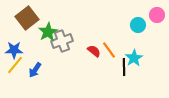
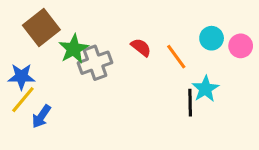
pink circle: (157, 15) -> (241, 46), moved
orange line: (109, 50) -> (176, 57), moved
red semicircle: (94, 51) -> (141, 47), moved
blue arrow: (35, 70) -> (41, 116), moved

